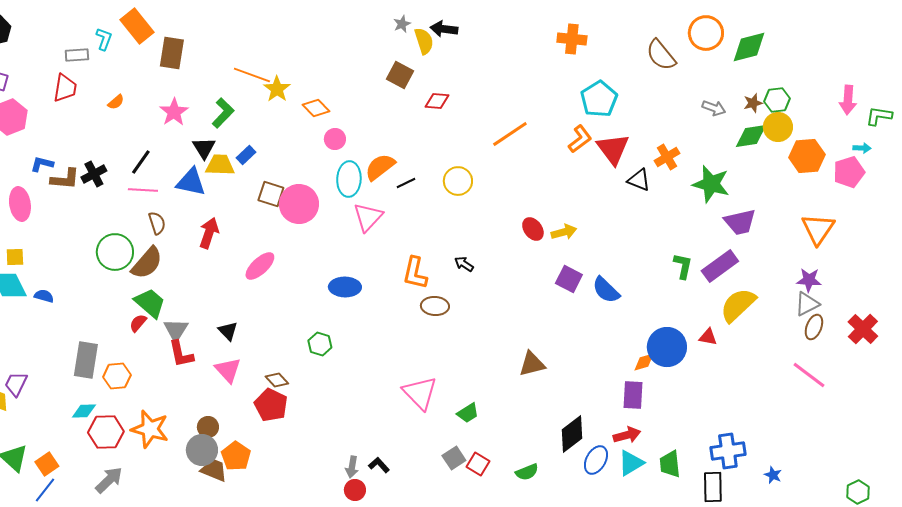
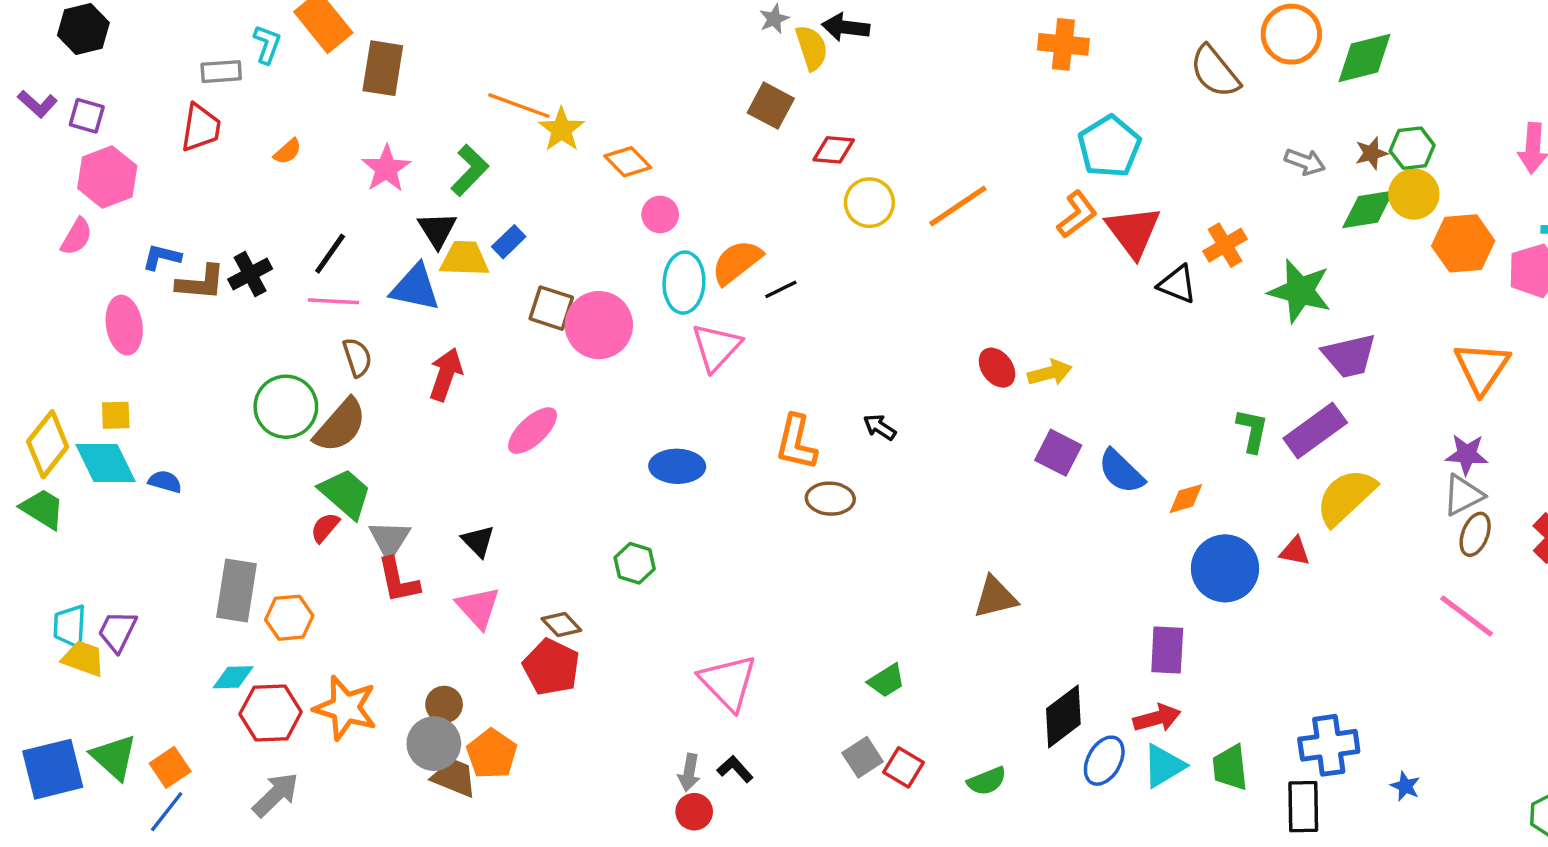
yellow circle: (458, 181) -> (869, 203), moved
orange diamond: (644, 362) -> (1186, 499), moved
pink triangle: (420, 393) -> (728, 682), moved

